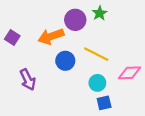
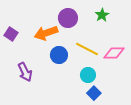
green star: (100, 13) -> (102, 15), moved
pink diamond: (129, 73) -> (114, 53), moved
blue square: (104, 103) -> (94, 93), turned -32

